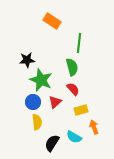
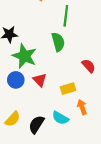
red semicircle: (73, 89) -> (89, 66), moved
red triangle: (55, 102) -> (40, 80), turned -32
yellow semicircle: (37, 122) -> (13, 119), moved, turned 49

